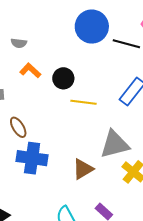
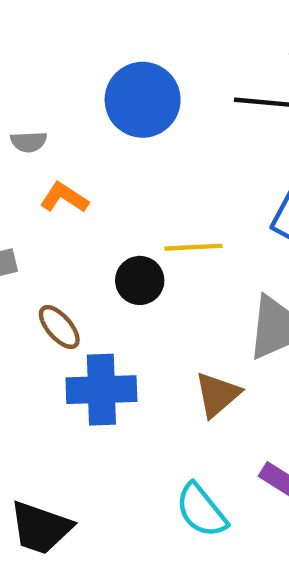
blue circle: (92, 27) -> (143, 100), moved
black circle: (63, 78) -> (140, 280), moved

